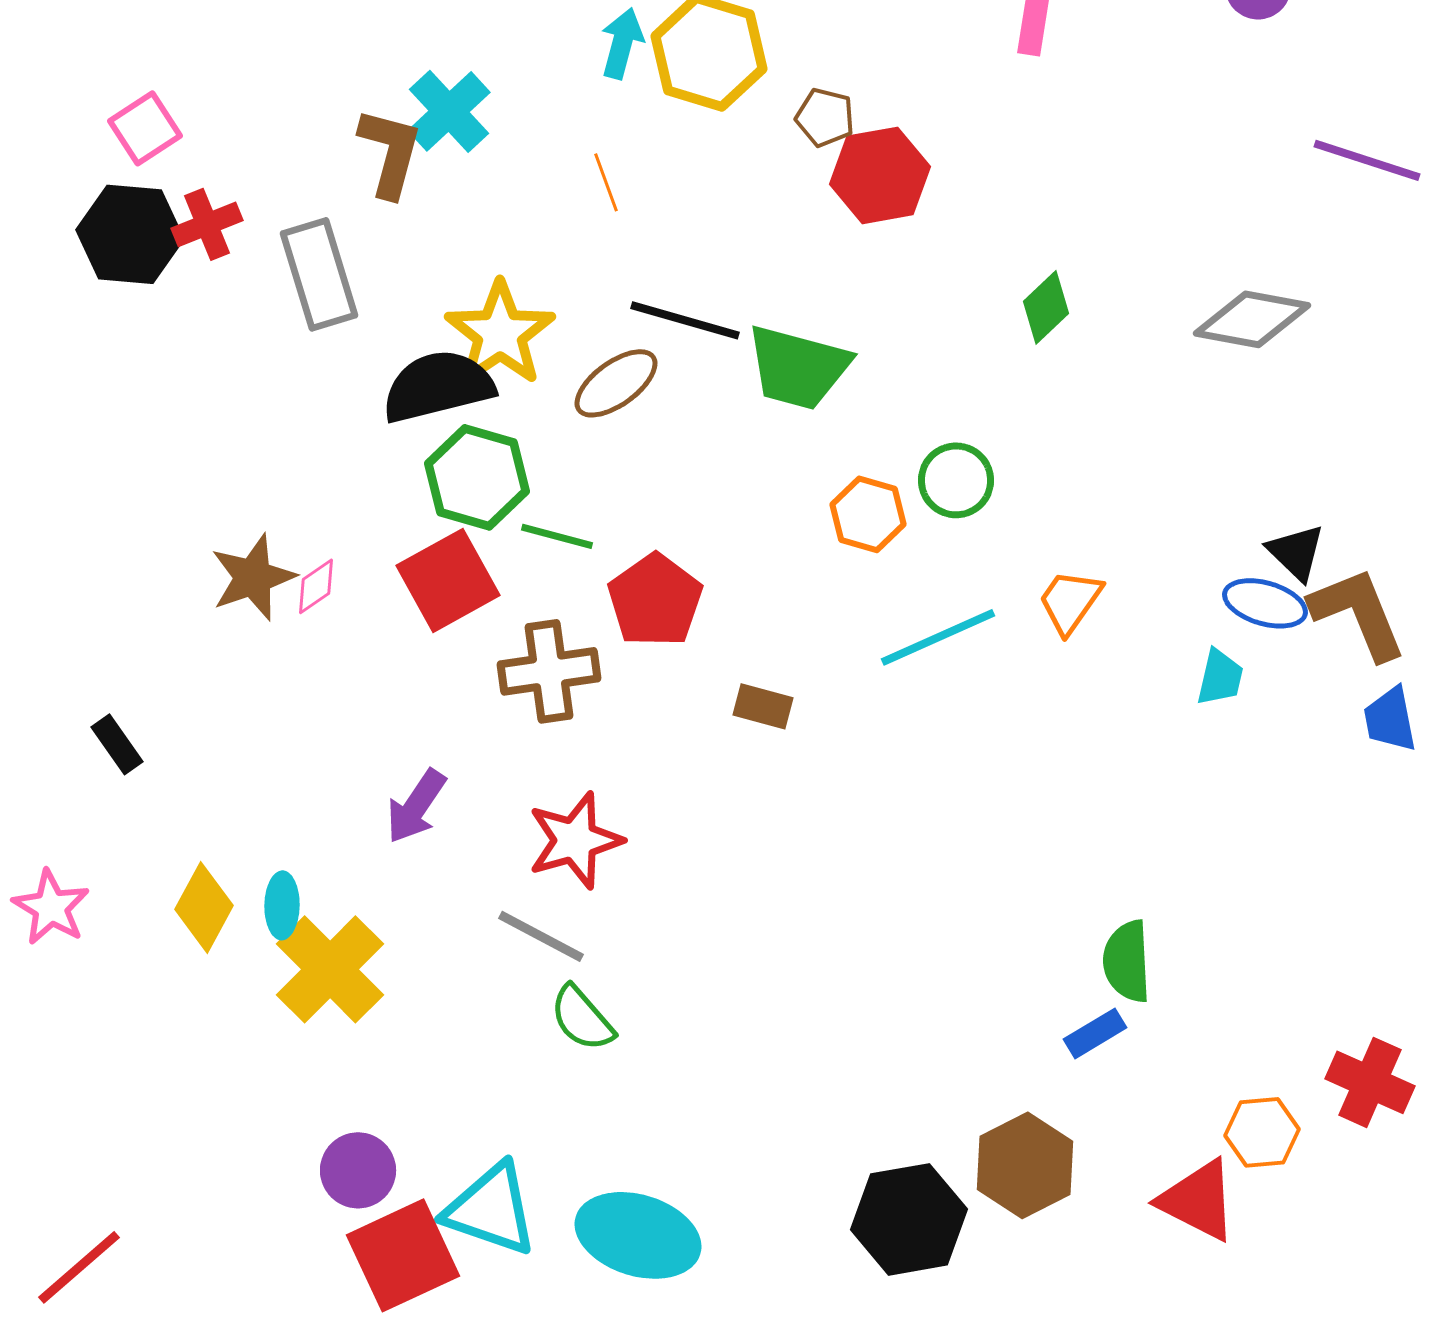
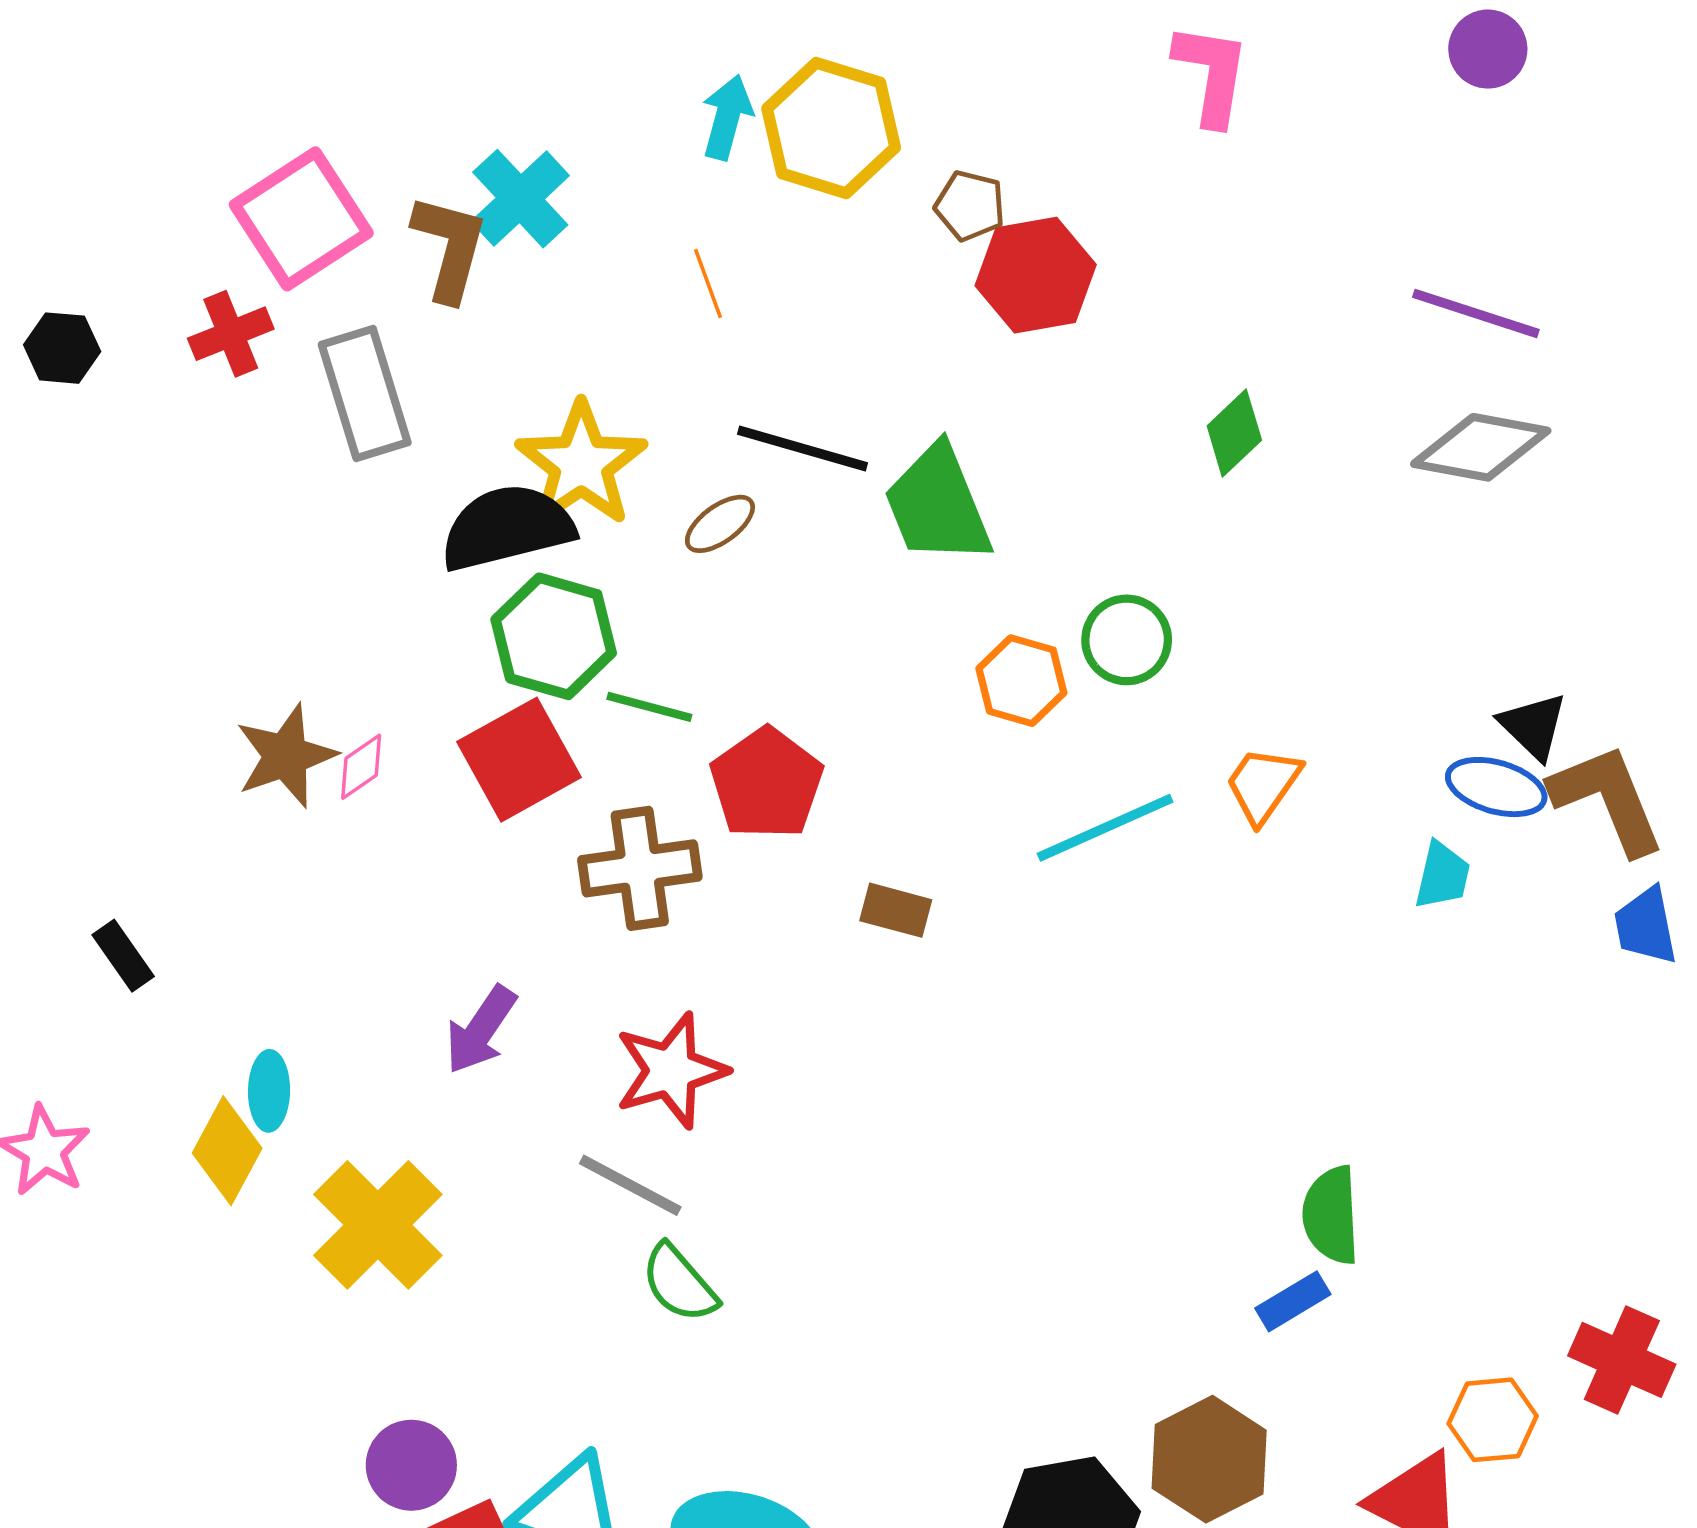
pink square: (145, 128) -> (301, 219), moved, size x1.6
purple line: (1367, 160) -> (1476, 313), moved
black hexagon: (130, 234) -> (62, 348), moved, size x0.6
green trapezoid: (798, 367) -> (938, 505), turned 53
brown ellipse: (616, 383) -> (720, 524), size x0.7
cyan ellipse: (282, 905) -> (269, 1091), moved

